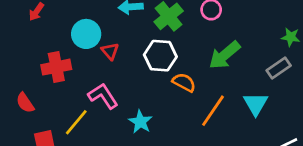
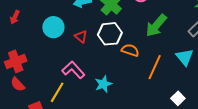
red triangle: (110, 51) -> (81, 37), moved
red cross: (56, 67) -> (16, 61), moved
cyan star: (140, 122) -> (103, 84), turned 30

